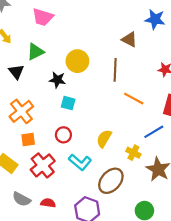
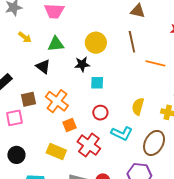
green triangle: (35, 52) -> (56, 44), turned 36

